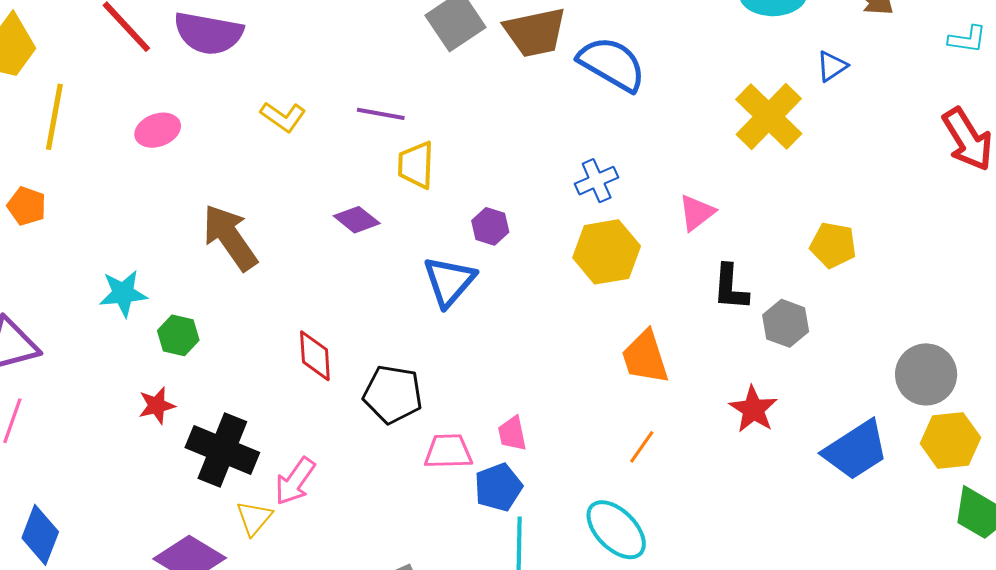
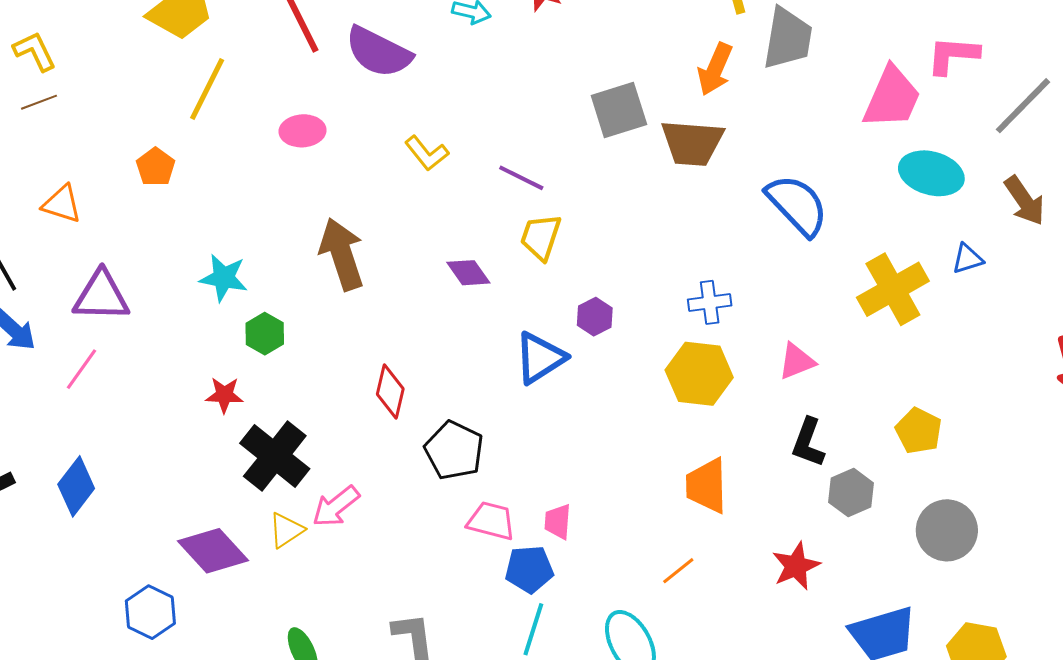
blue semicircle: (612, 64) -> (797, 205), moved
gray circle: (926, 374) -> (947, 530), moved

